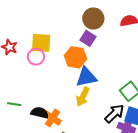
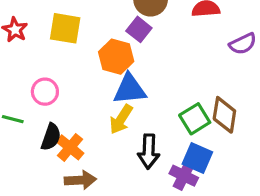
pink circle: (36, 57) -> (45, 92), moved
black semicircle: (40, 113) -> (51, 137), turned 90
black arrow: (114, 114) -> (149, 151), moved, turned 130

